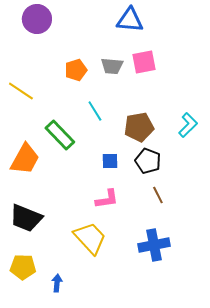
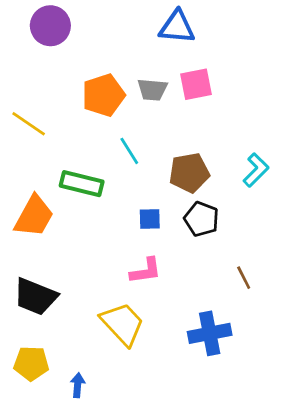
orange pentagon: (76, 70) -> (103, 95), size x1.4
green rectangle: (60, 135) -> (82, 184), turned -32
brown line: (158, 195) -> (244, 278), moved

